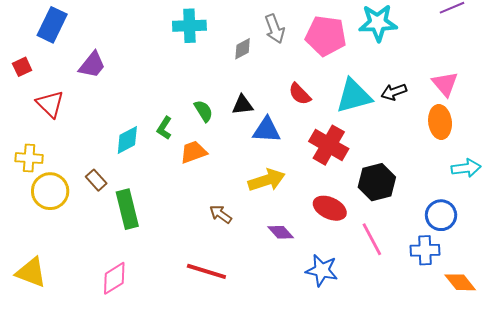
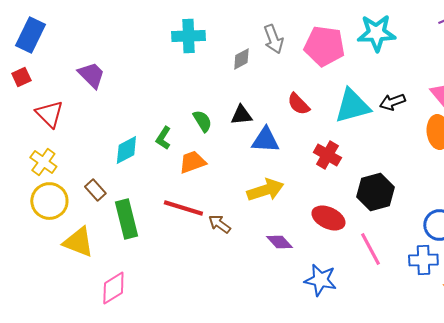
blue rectangle: (52, 25) -> (30, 35), moved
purple trapezoid: (92, 65) -> (91, 75), turned -84
red cross: (329, 145) -> (327, 155), size x0.7
yellow cross: (29, 158) -> (43, 162), moved, turned 32
red line: (206, 271) -> (183, 208), moved
yellow triangle: (31, 272) -> (78, 242), moved

